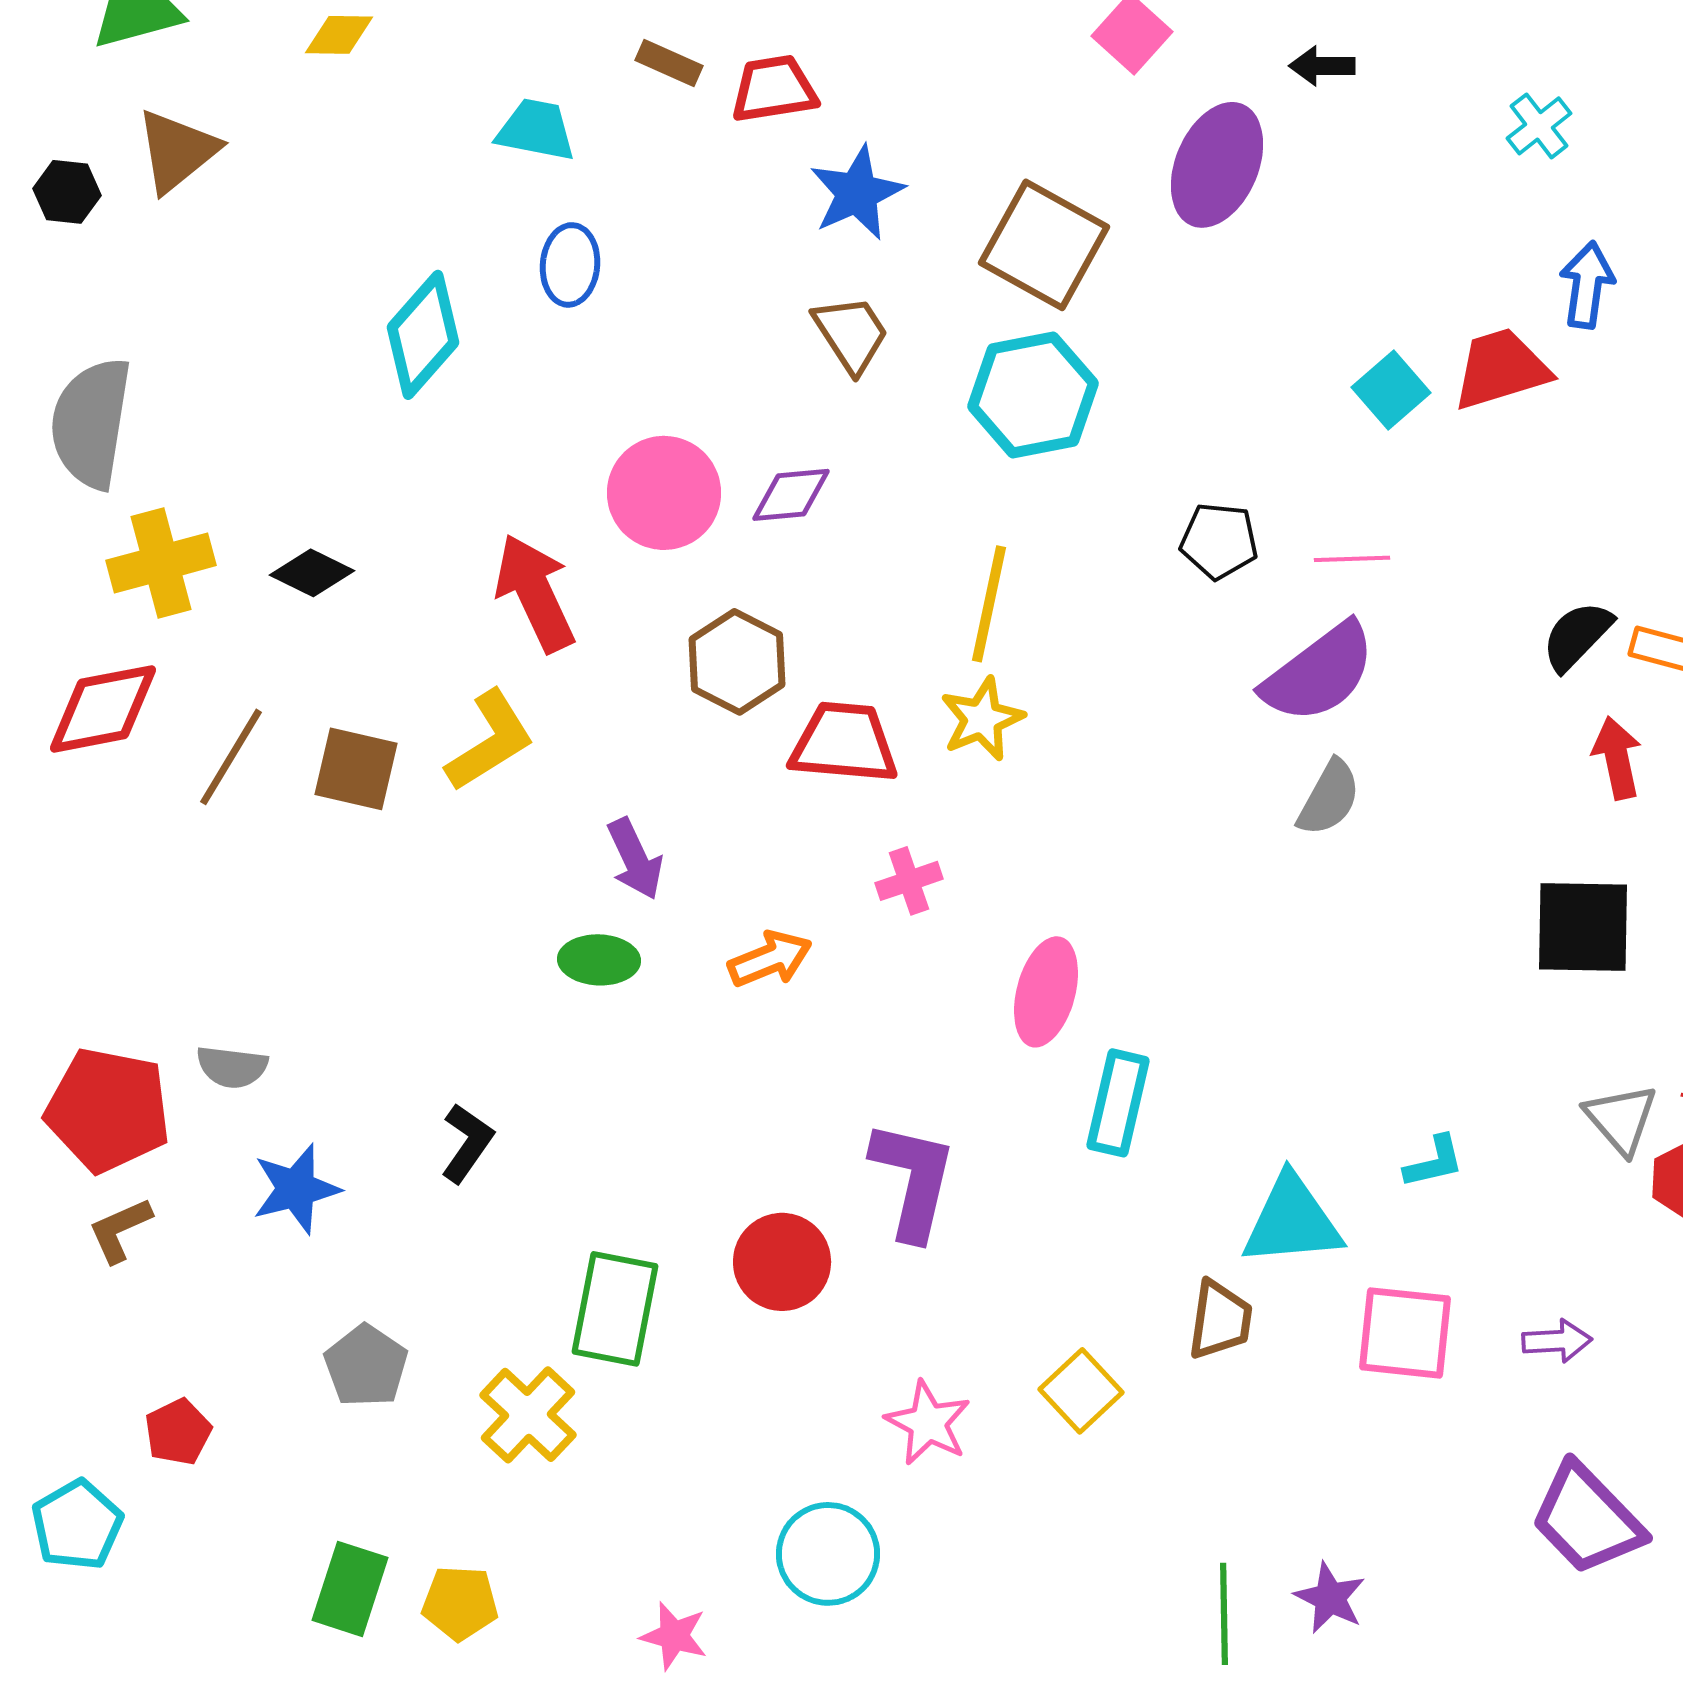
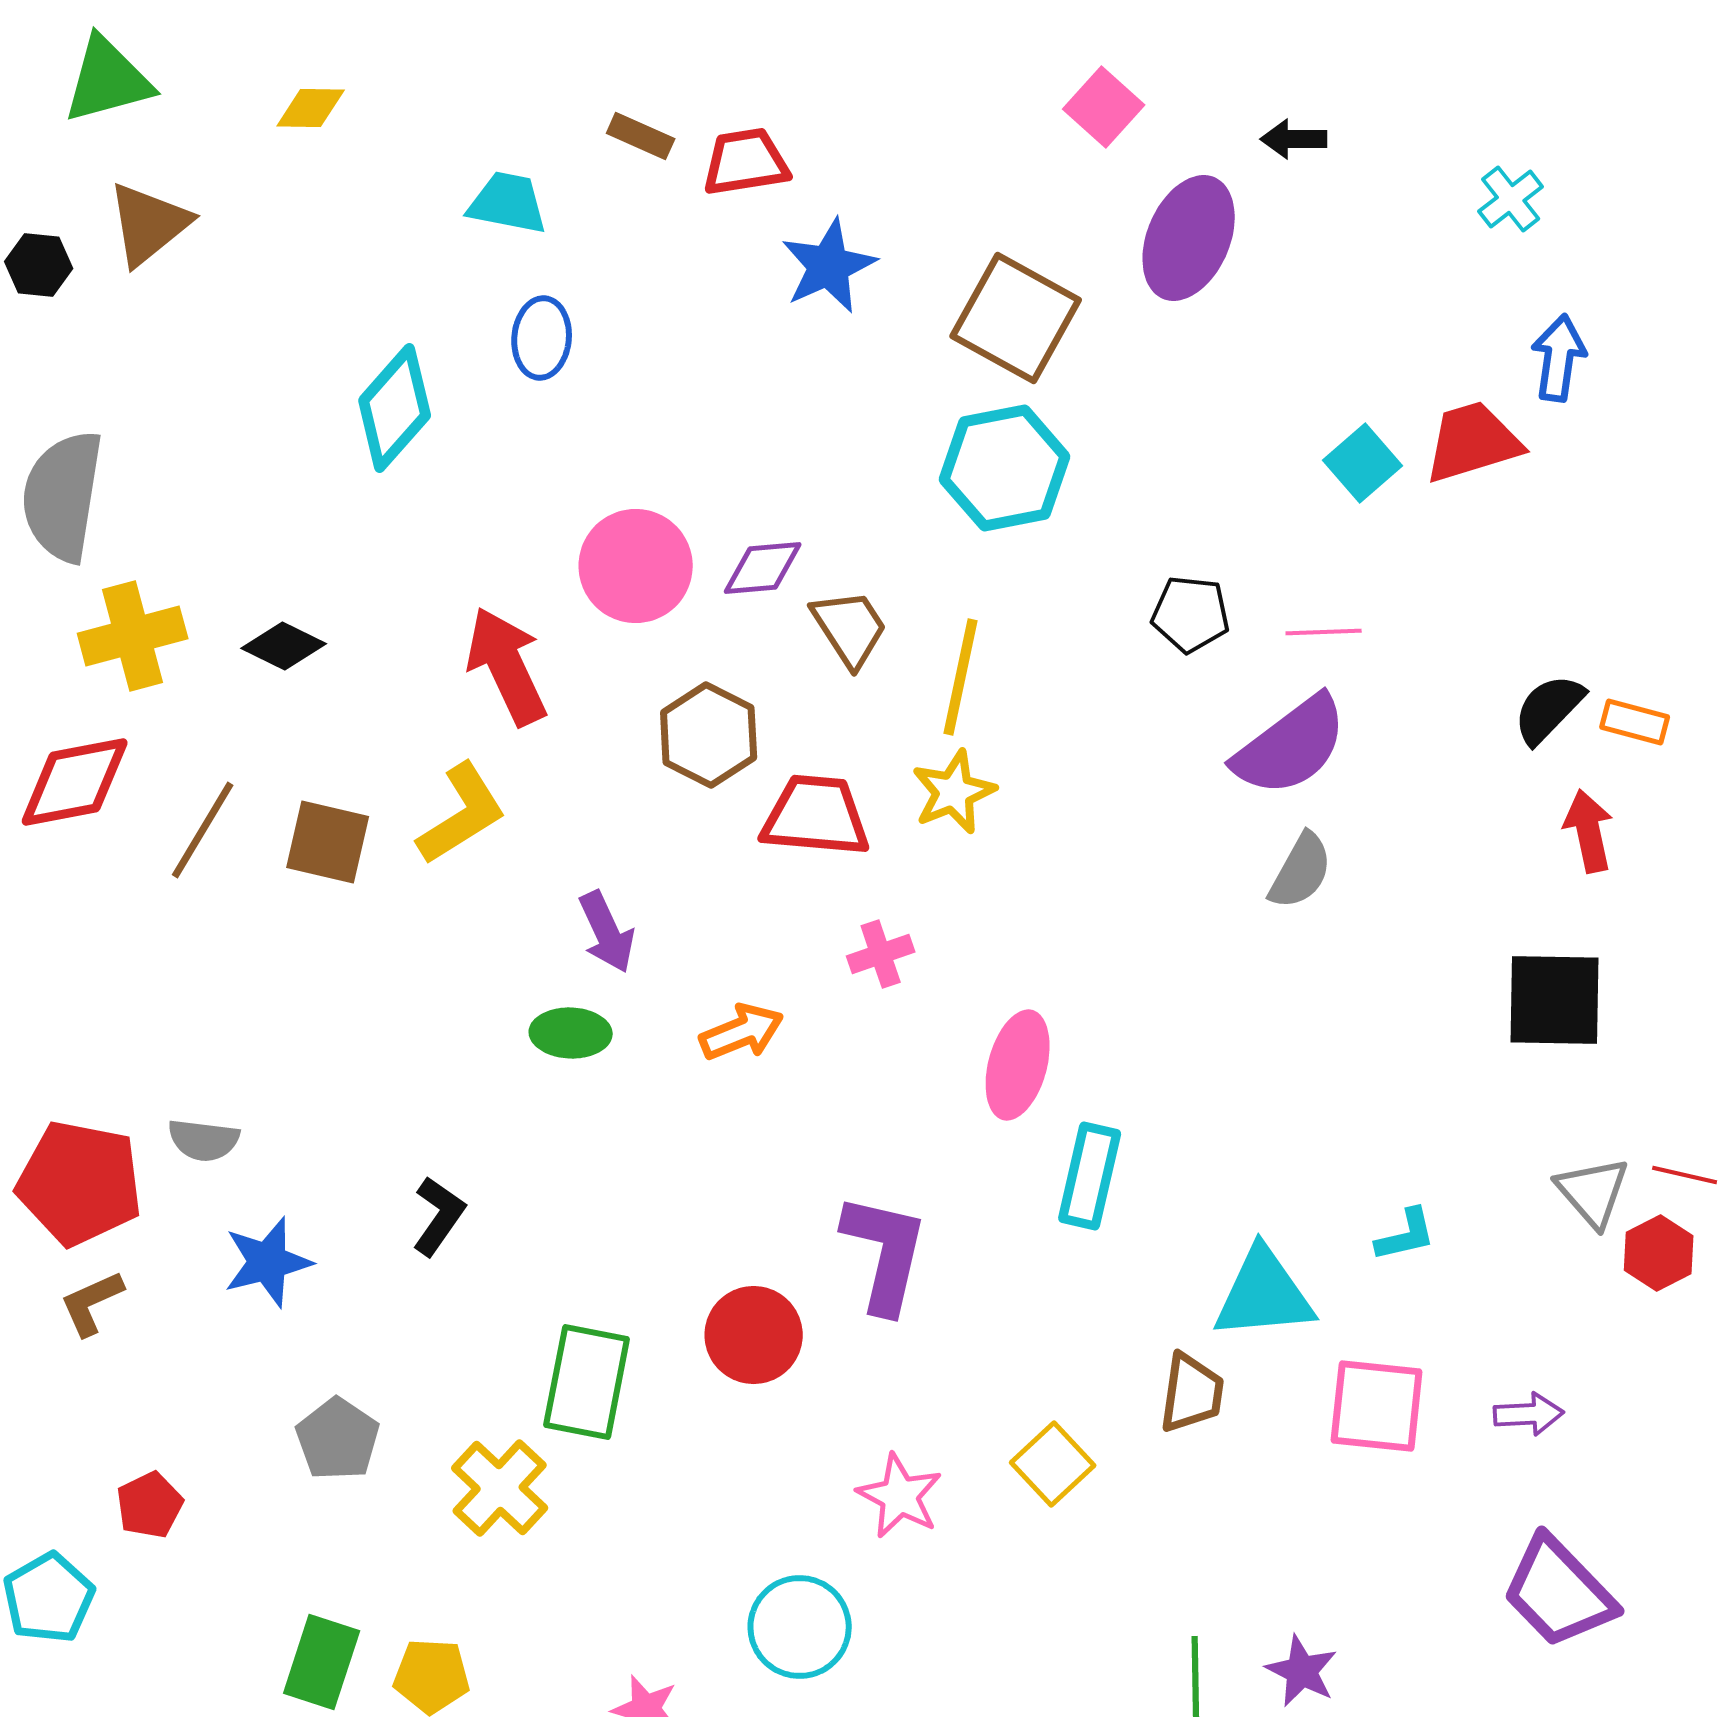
brown trapezoid: (851, 334) -> (850, 628), moved

